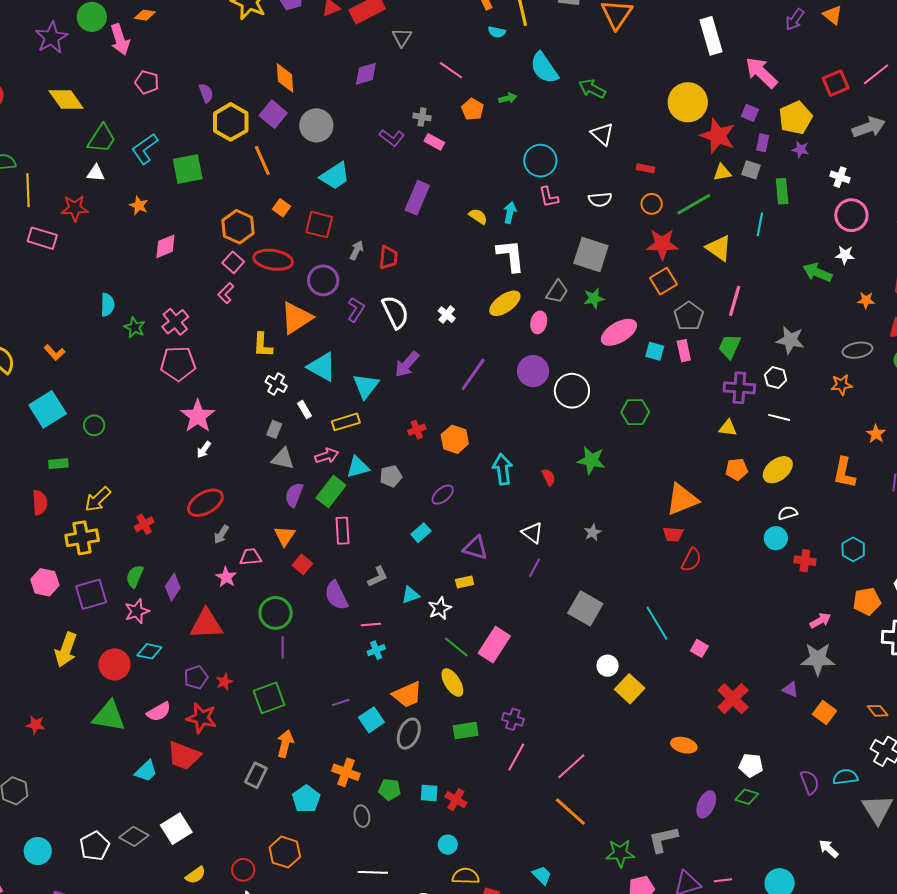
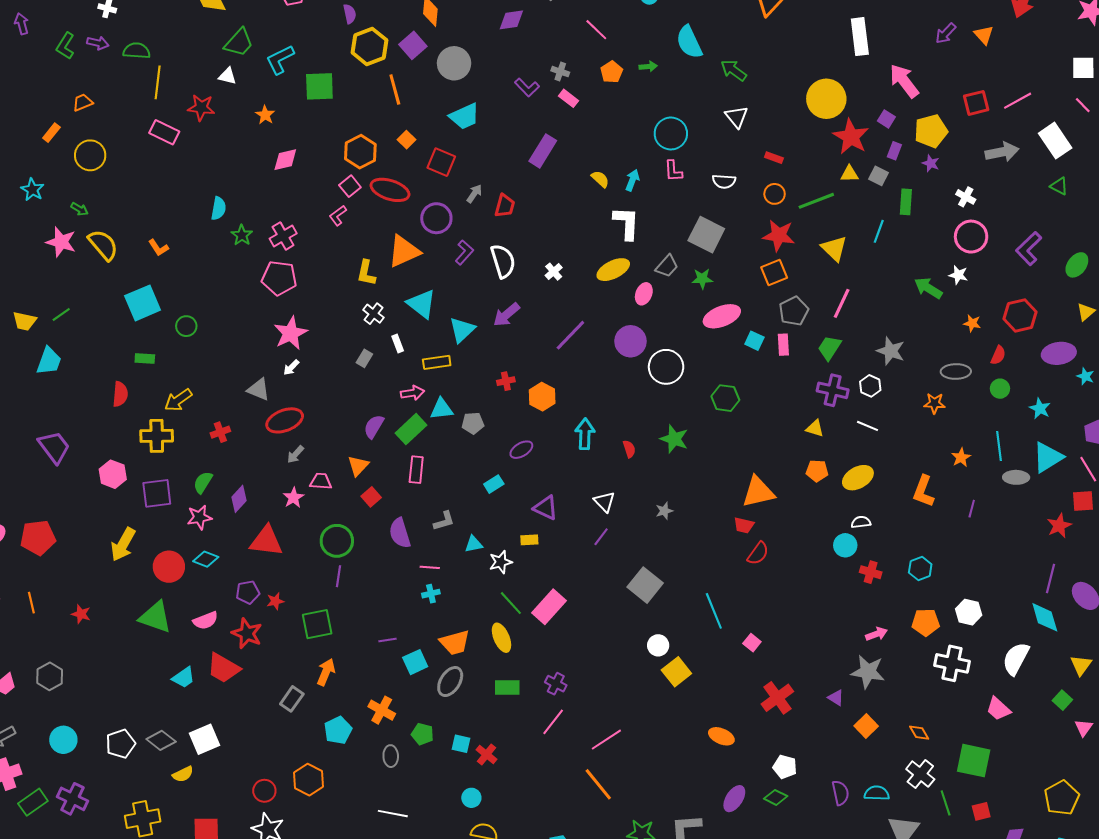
gray triangle: (283, 459) -> (259, 389), moved
yellow semicircle: (196, 875) -> (183, 774), moved

